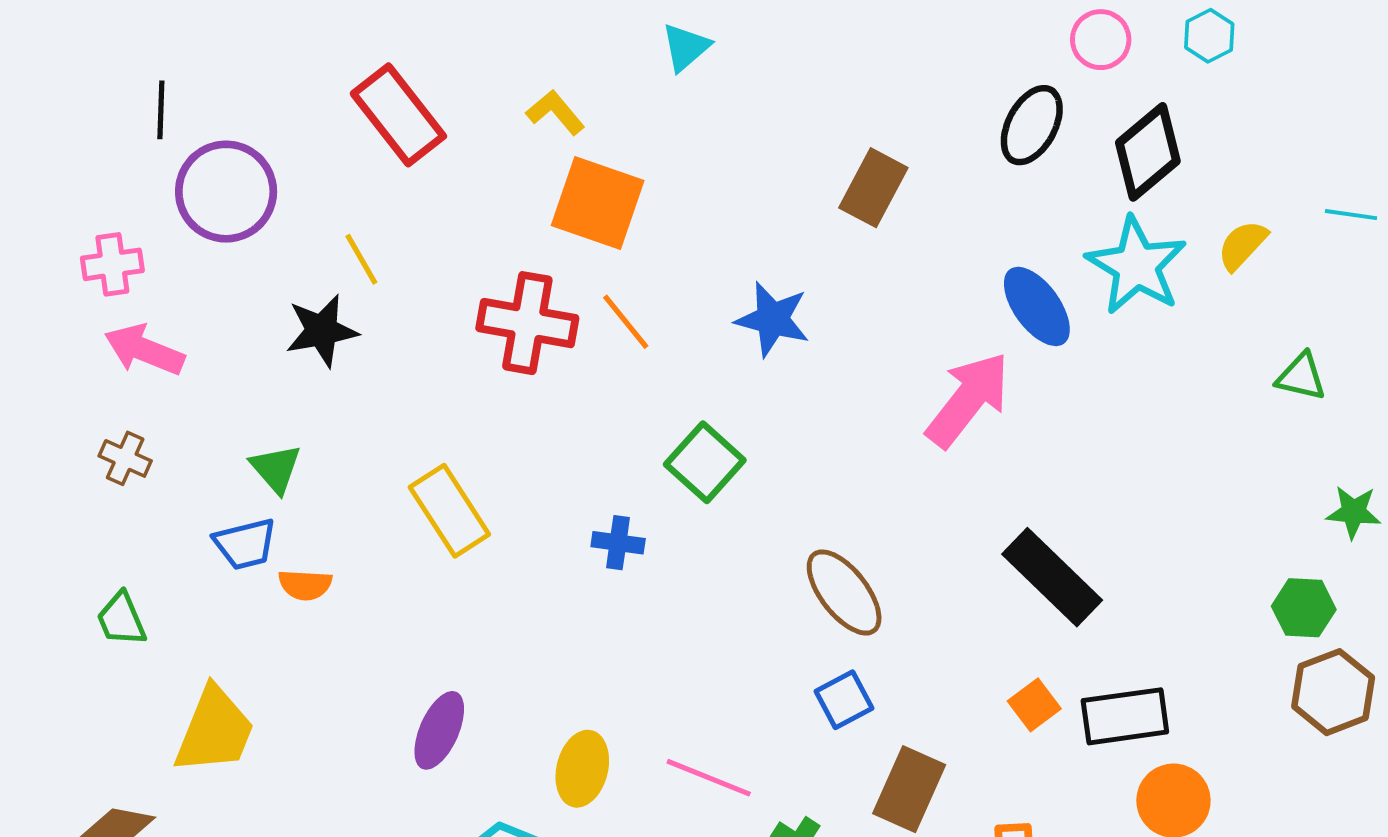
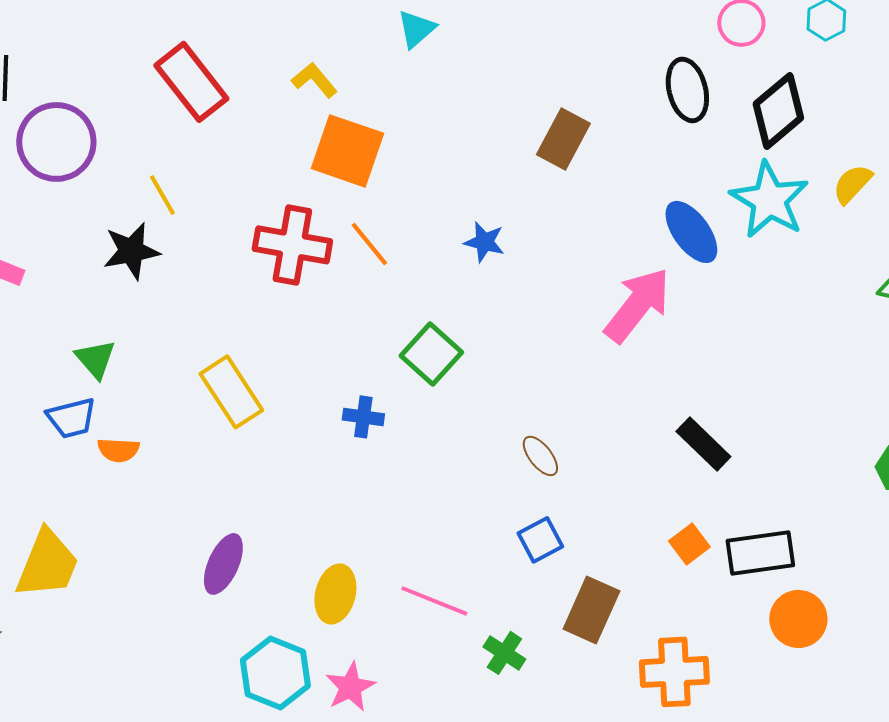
black ellipse: (1032, 125) -> (687, 90), turned -42
blue star: (773, 319) -> (484, 242), size x0.7
black rectangle: (1052, 577) -> (703, 444), size x0.7
brown ellipse: (844, 592) -> (540, 456), size x0.6

